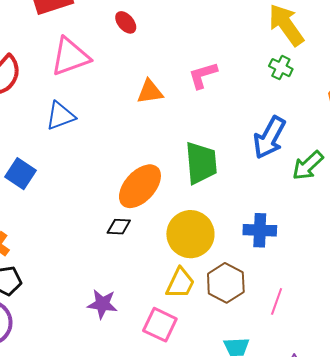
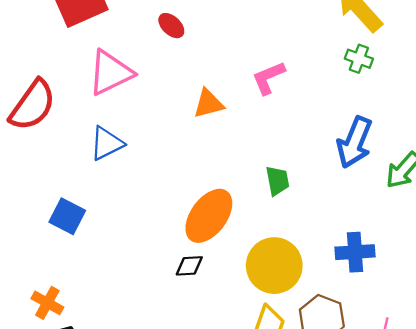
green trapezoid: (201, 163) -> (277, 181), size x0.6

